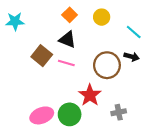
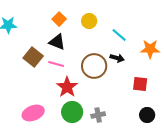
red star: (90, 95) -> (67, 87), moved
gray cross: (119, 112) -> (98, 115), moved
green circle: (70, 114) -> (72, 112), moved

